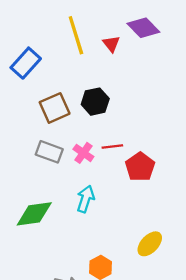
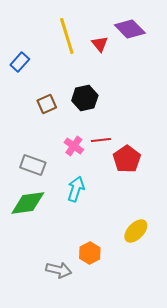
blue rectangle: (26, 63) -> (20, 62), size x0.7
brown square: (55, 108) -> (47, 104), size x0.7
gray rectangle: (49, 152) -> (33, 165), moved

